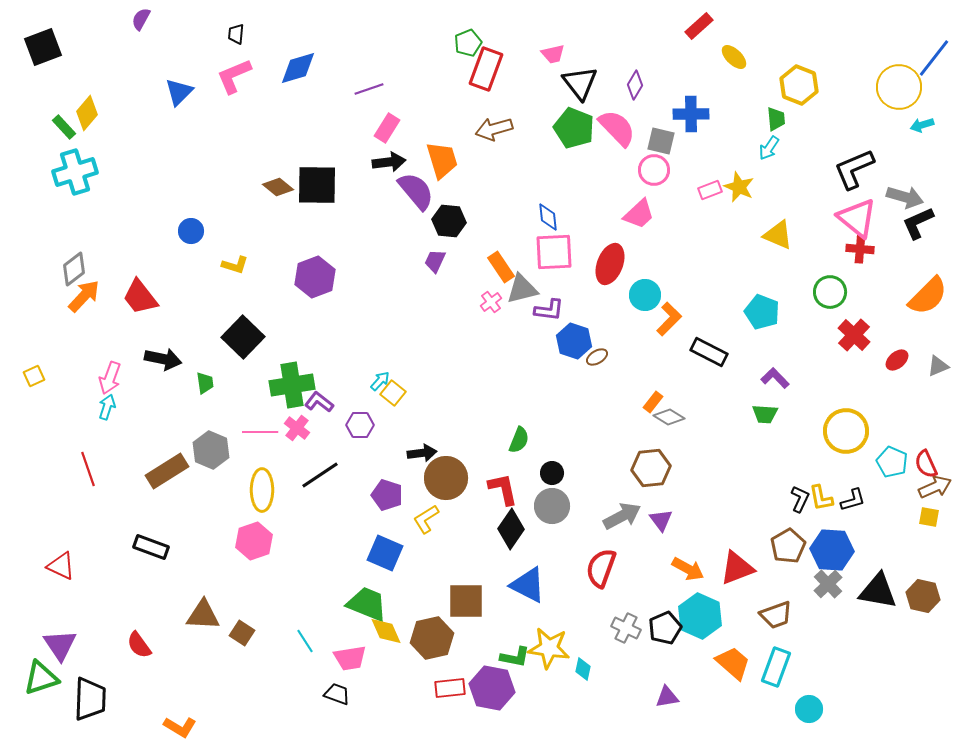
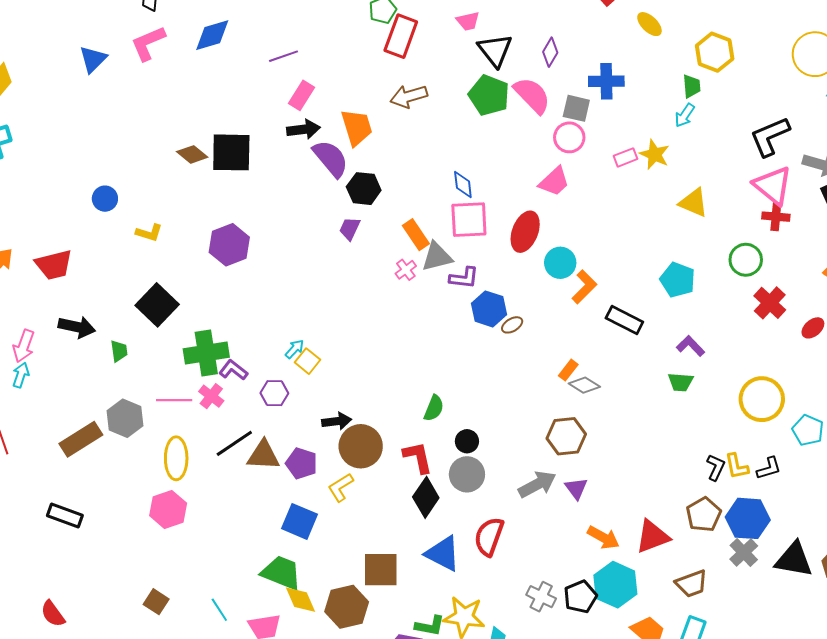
red trapezoid: (140, 297) -> (54, 265), turned -66
red semicircle: (601, 568) -> (489, 537), moved
brown triangle: (203, 615) -> (263, 455), moved

